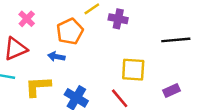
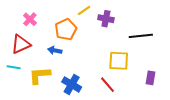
black line: (176, 40) -> (141, 36), moved
purple rectangle: (172, 90) -> (151, 78), turned -56

